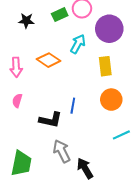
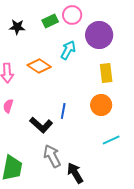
yellow rectangle: (105, 66) -> (106, 73), moved
black L-shape: (51, 120) -> (41, 125), turned 30

